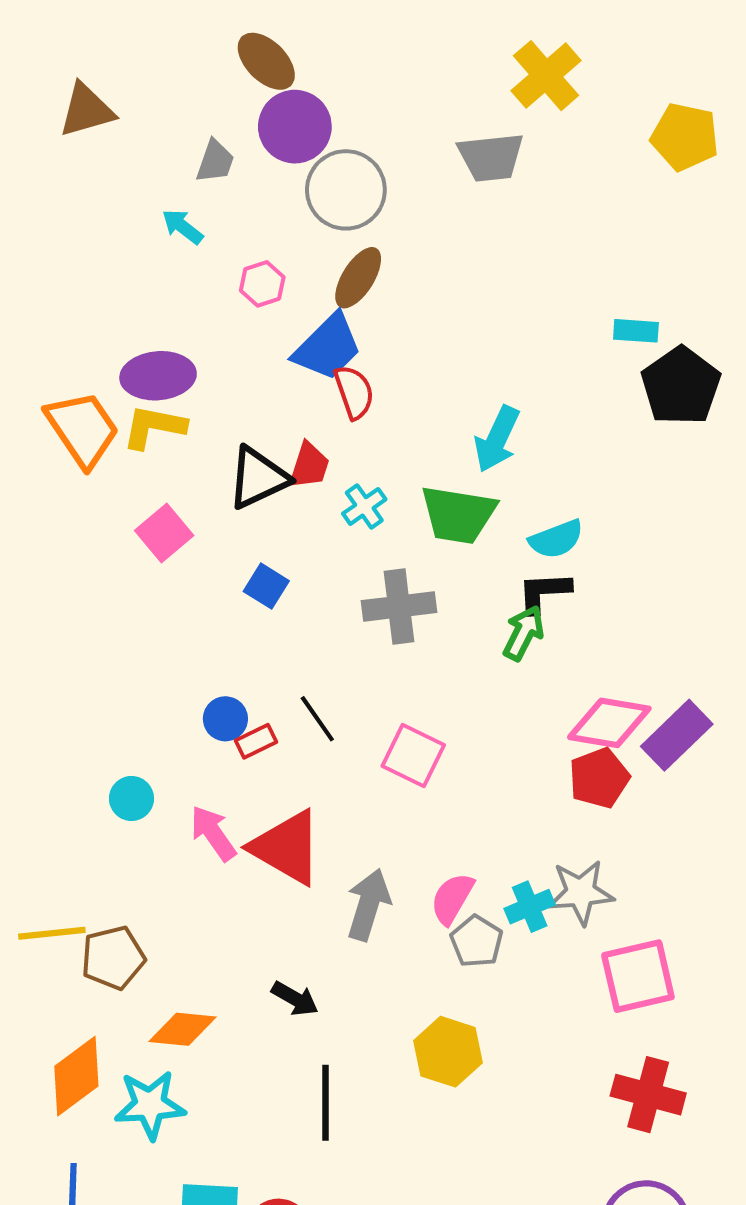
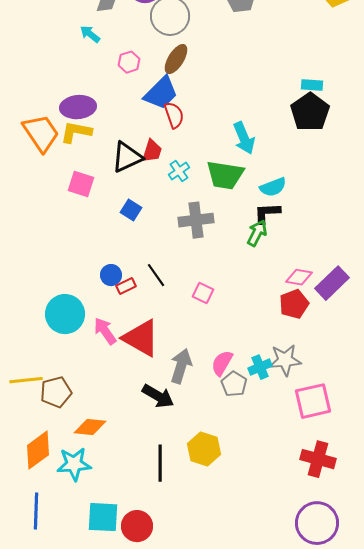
black pentagon: (681, 386) -> (310, 112), moved
cyan arrow: (497, 439) -> (244, 138), turned -48
pink square: (164, 533) -> (81, 184), turned -32
pink diamond: (609, 723) -> (299, 277), size x0.7
pink square: (413, 756) -> (203, 293), size x0.7
cyan circle: (131, 798) -> (65, 314), size x1.8
black arrow: (295, 999) -> (158, 396), moved, size x1.4
yellow hexagon: (448, 1052) -> (204, 449), moved

